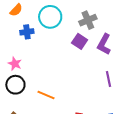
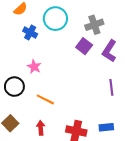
blue cross: (27, 32) -> (30, 32), turned 32
pink star: (15, 64) -> (34, 67), moved

